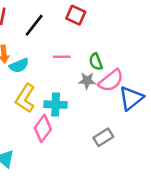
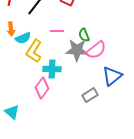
gray star: (87, 81) -> (77, 50), size x1.6
yellow L-shape: (25, 98) -> (34, 51), moved
blue triangle: (131, 98) -> (112, 76), moved

